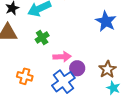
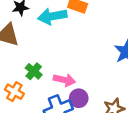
green cross: (42, 37) -> (34, 71), moved, turned -32

